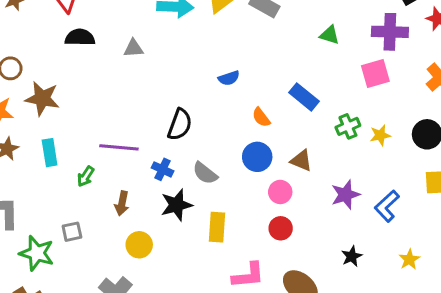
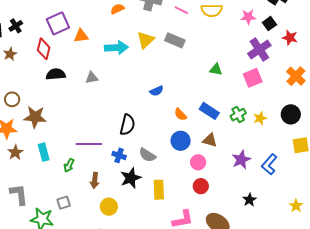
purple cross: (390, 32) -> (259, 49), turned -30
green triangle: (330, 35) -> (216, 69), moved
blue rectangle: (304, 97) -> (209, 111), moved
yellow star: (409, 259) -> (296, 206), moved

